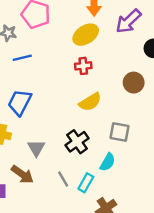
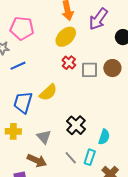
red cross: (83, 66) -> (69, 63), turned -32
yellow semicircle: (90, 102) -> (48, 92), moved
gray square: (120, 132) -> (90, 70), moved

